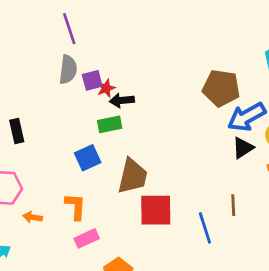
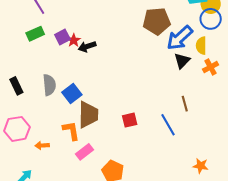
gray semicircle: (68, 70) -> (49, 85), moved
green rectangle: (110, 124) -> (35, 34), moved
brown trapezoid: (133, 176) -> (88, 115), moved
red square: (156, 210) -> (130, 120), size x0.6

